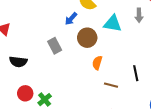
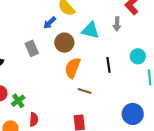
orange semicircle: (97, 63) -> (73, 68), size x1.5
black line: (136, 73) -> (108, 65), moved

